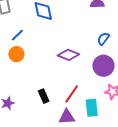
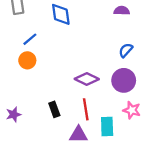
purple diamond: (68, 55) -> (87, 79), moved
red line: (72, 94) -> (86, 109), turned -48

